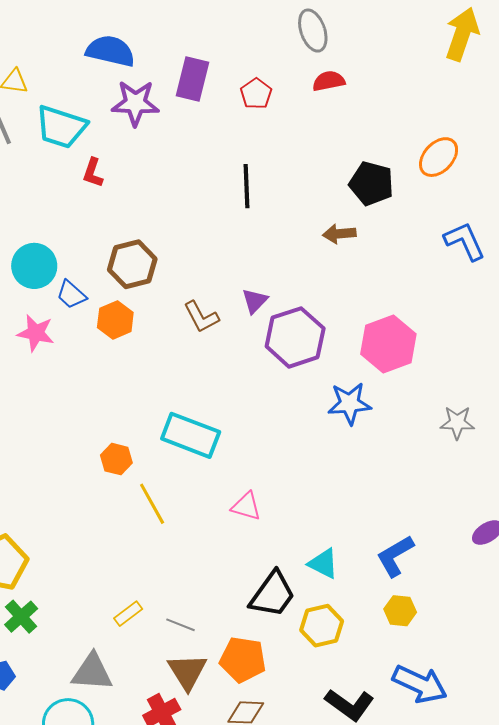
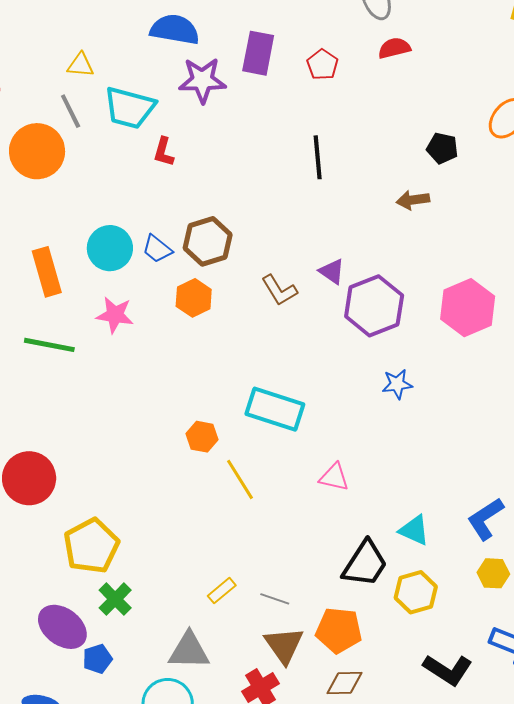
black pentagon: (371, 184) -> (442, 148), size x0.7
blue trapezoid: (71, 295) -> (157, 249), moved
purple triangle: (255, 301) -> (332, 271), turned -36
blue star: (349, 403) -> (397, 384), moved, size x0.7

